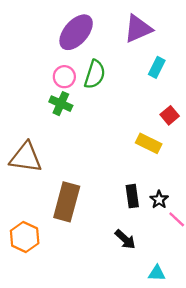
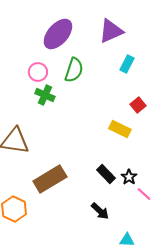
pink circle: (64, 77) -> (38, 72), moved
black rectangle: (132, 196) -> (106, 174), turned -36
brown rectangle: (67, 202) -> (50, 179), turned 44

